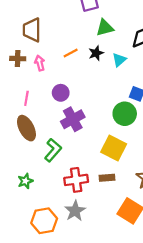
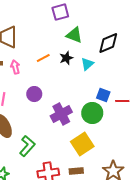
green triangle: (105, 28) -> (74, 35), turned 36
purple cross: (73, 119) -> (61, 114), moved
yellow square: (114, 148) -> (82, 144), turned 30

